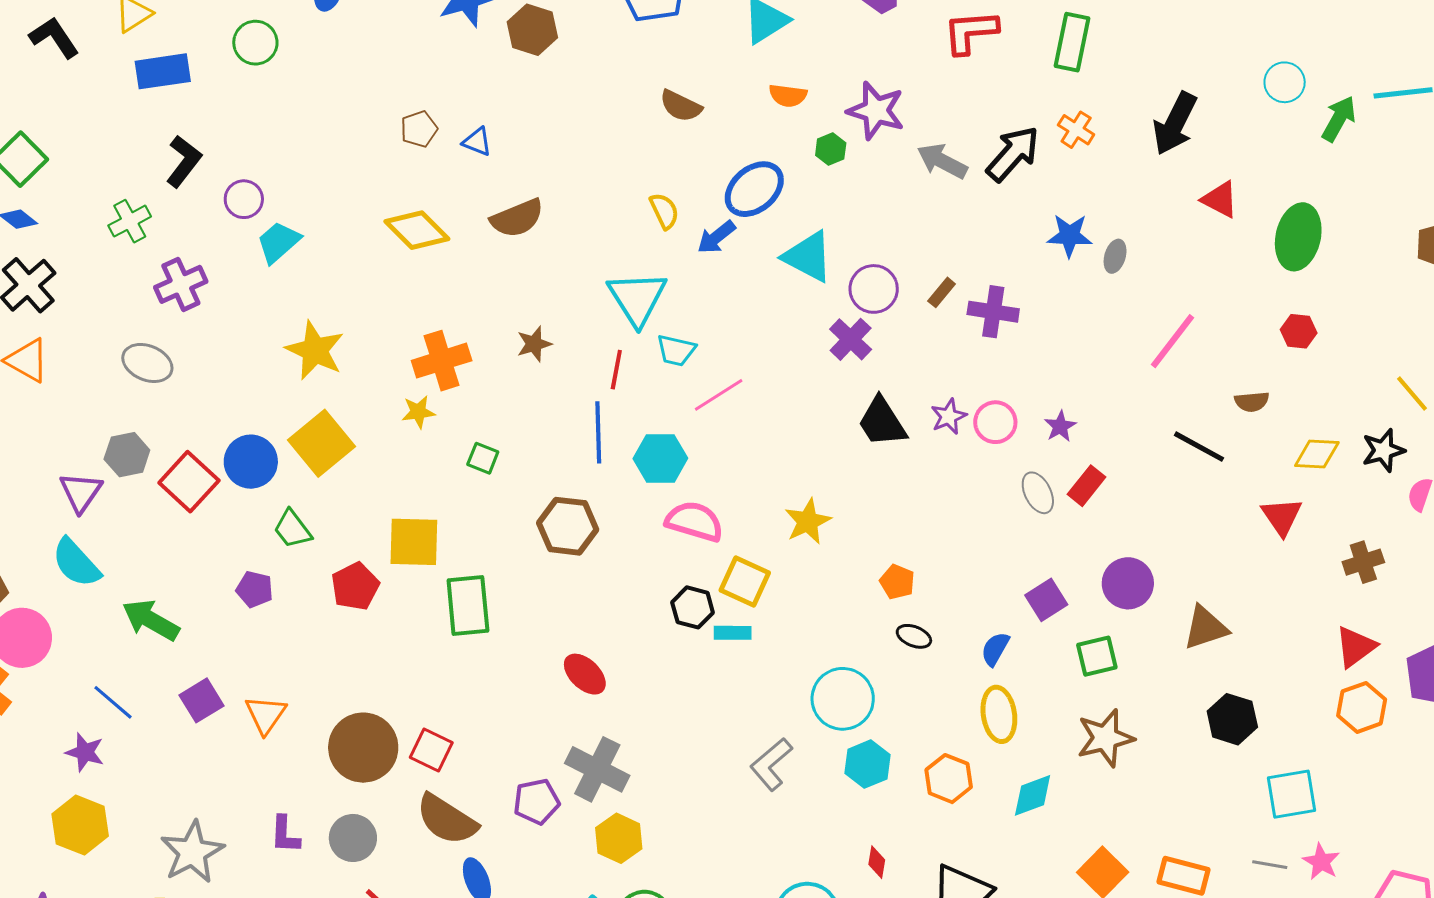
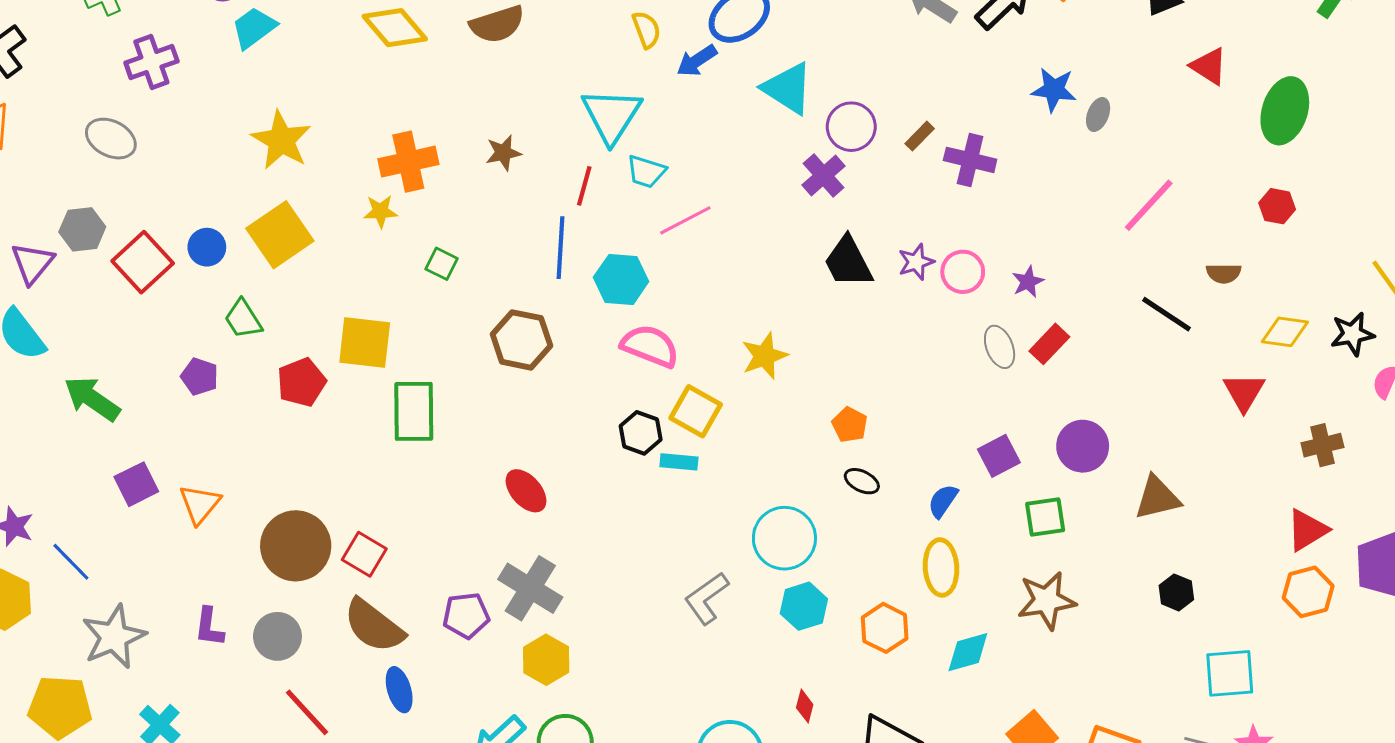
blue circle: (251, 462) -> (207, 247), size x0.7
blue line: (113, 702) -> (71, 562), moved
black hexagon: (1232, 719) -> (1176, 592), size x0.7

